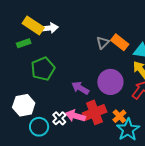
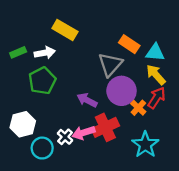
yellow rectangle: (33, 26) -> (65, 30), moved
white arrow: (49, 28) -> (45, 53), moved
gray triangle: (103, 43) -> (110, 64), moved, size x1.6
pink arrow: (75, 116) -> (83, 133), turned -30
orange cross: (119, 116) -> (138, 108), moved

